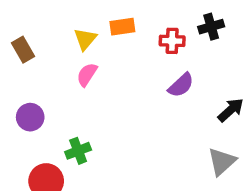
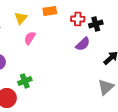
black cross: (211, 27) -> (96, 24), moved
yellow triangle: (85, 39) -> (21, 18), moved

